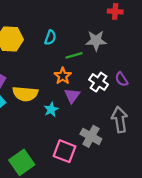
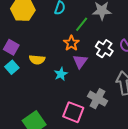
green line: (74, 55) -> (82, 24), turned -35
yellow semicircle: (25, 94) -> (37, 60), size x0.7

